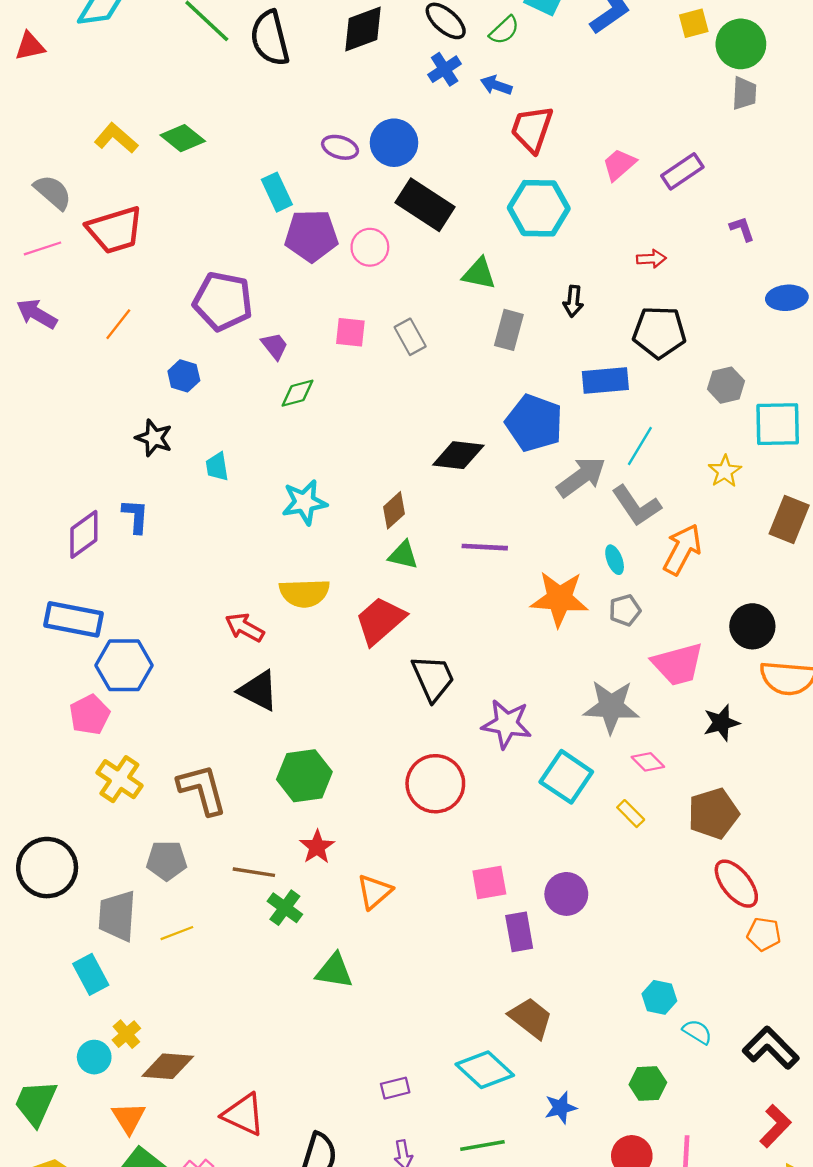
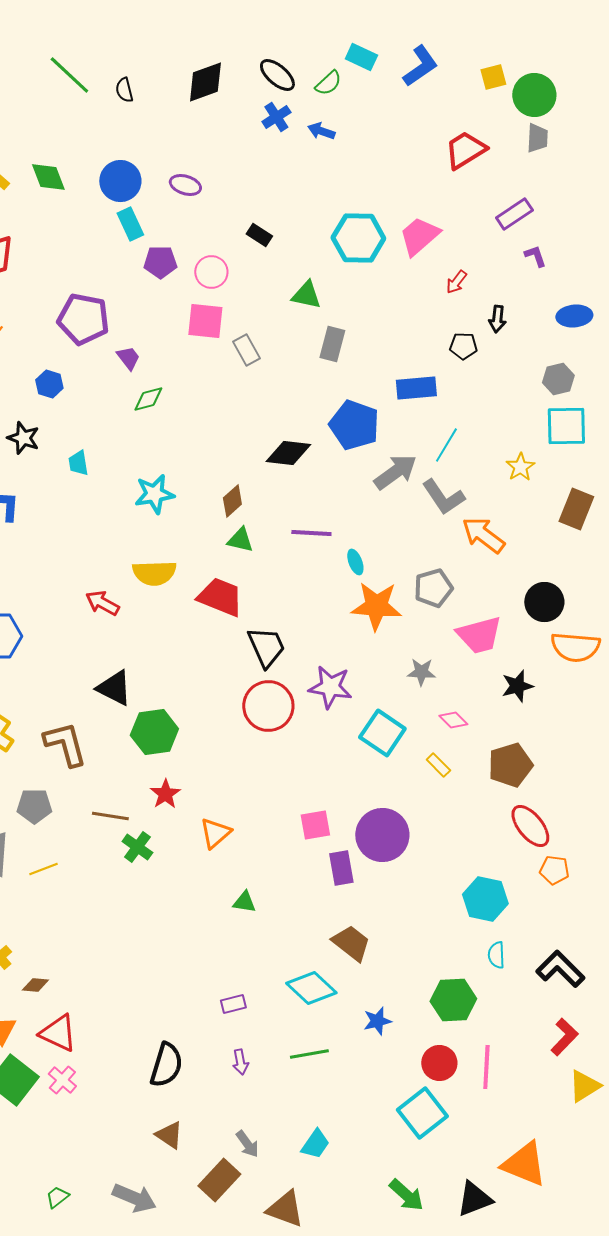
black semicircle: (270, 38) -> (124, 90), size x0.5
red trapezoid: (532, 129) -> (465, 150), moved, turned 39
green diamond: (183, 138) -> (48, 177), turned 30
blue circle: (394, 143) -> (120, 181), moved
pink trapezoid: (619, 165) -> (419, 236), moved, size x1.4
purple rectangle: (682, 171) -> (514, 214), moved
black rectangle: (425, 205) -> (259, 235), size x0.5
purple pentagon: (311, 236) -> (160, 262), size x0.7
red arrow: (651, 259) -> (456, 282), turned 130
black arrow: (573, 301) -> (497, 319), moved
pink square: (350, 332) -> (205, 321), moved, size x1.4
black pentagon: (659, 332) -> (463, 346), size x0.6
gray hexagon: (726, 385) -> (558, 379), moved
orange arrow: (682, 549) -> (483, 535), turned -81
cyan ellipse: (615, 560) -> (355, 562), moved
orange star: (559, 599) -> (376, 606), moved
gray pentagon: (625, 610) -> (433, 588), size x1.4
red trapezoid: (380, 621) -> (220, 597), turned 63
black triangle: (258, 691) -> (114, 688), moved
gray star: (611, 707) -> (421, 672), size x0.6
red circle: (435, 784) -> (268, 706), moved
purple circle: (566, 894) -> (382, 835), size x1.4
green triangle: (334, 971) -> (244, 902), moved, size x0.7
cyan hexagon: (659, 997) -> (485, 899), moved, size x1.5
cyan semicircle: (697, 1032) -> (496, 955), turned -124
brown diamond: (168, 1066) -> (35, 985), size x0.6
green hexagon: (648, 1083) -> (453, 1000), size x1.4
red triangle: (244, 1115) -> (58, 1033), moved

